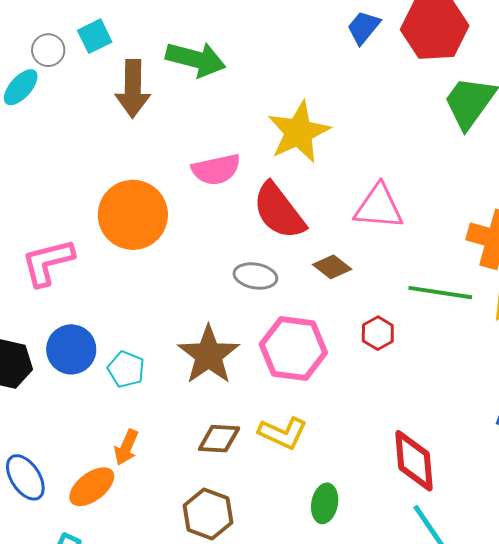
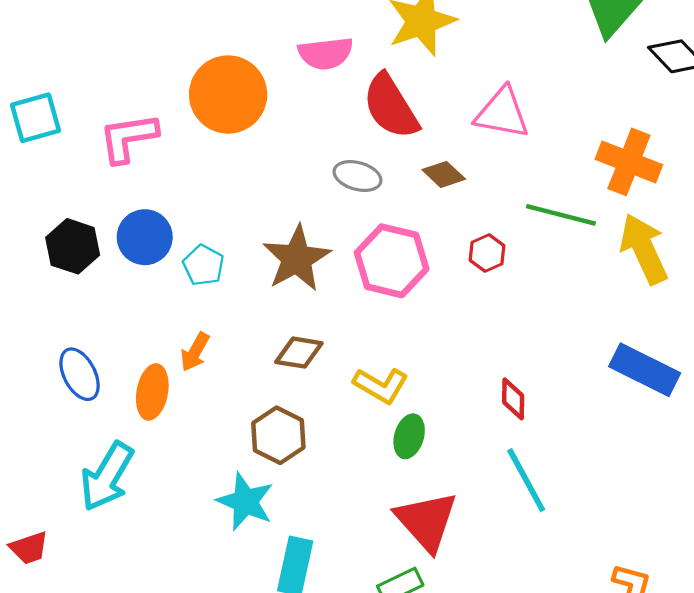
yellow L-shape: (283, 433) -> (381, 385), moved
red diamond: (414, 461) -> (513, 399), size x0.6
orange ellipse: (92, 487) -> (152, 392), turned -48

